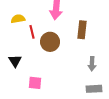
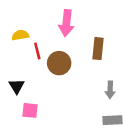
pink square: (35, 83) -> (30, 110), moved

